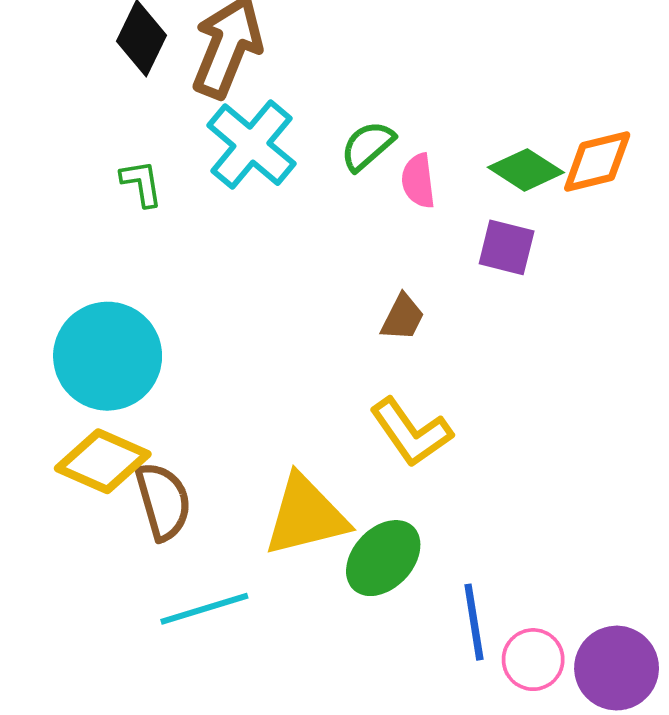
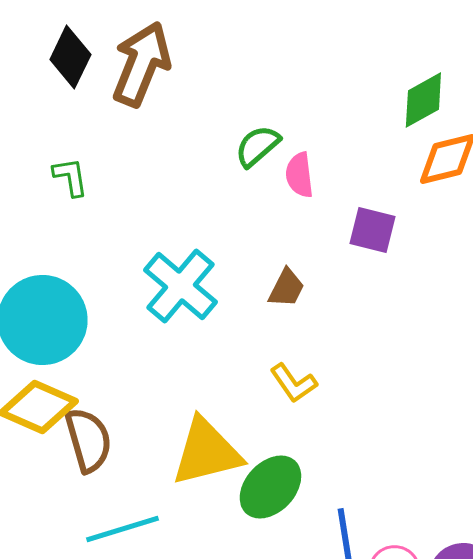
cyan cross: (251, 145) -> (180, 286), moved
green diamond: (526, 170) -> (423, 100), moved, turned -62
yellow L-shape: (411, 432) -> (293, 383), size x0.7

